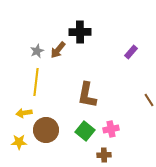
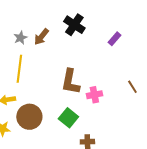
black cross: (80, 32) -> (74, 25), moved, turned 35
pink cross: (111, 129) -> (94, 95), moved

